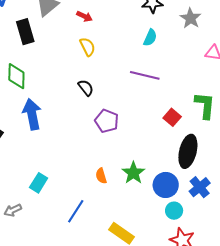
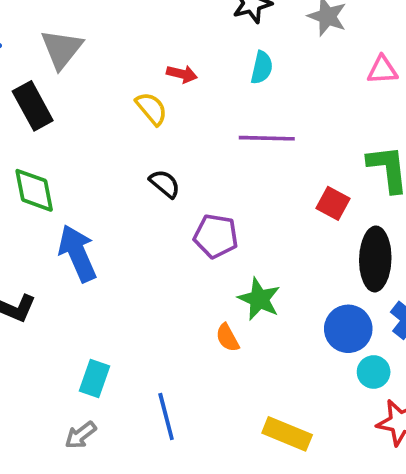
red arrow: (84, 16) -> (182, 74), moved
green star: (133, 173) -> (259, 299), moved
cyan rectangle: (39, 183) -> (95, 378), moved
blue line: (76, 211) -> (166, 417), moved, turned -35

